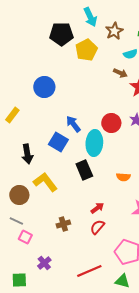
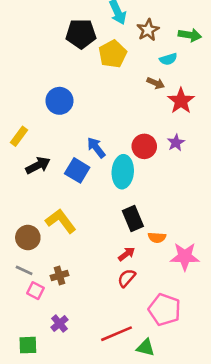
black arrow: (27, 154) -> (38, 165), moved, turned -108
black rectangle: (84, 170) -> (133, 219), moved
orange semicircle: (123, 177) -> (157, 237), moved
brown cross: (63, 224) -> (59, 275), moved
green triangle: (122, 281) -> (146, 348), moved

